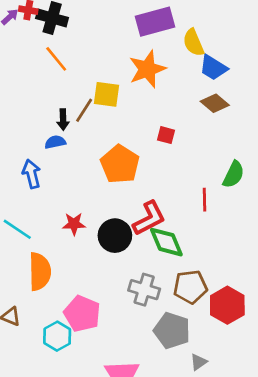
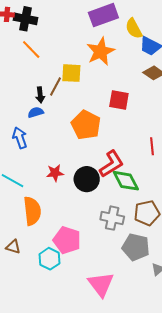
red square: (166, 135) -> (119, 100), size x1.5

